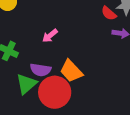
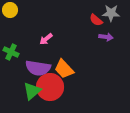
purple semicircle: (41, 70) -> (38, 68), size x1.4
green triangle: (26, 84) -> (32, 91), moved

